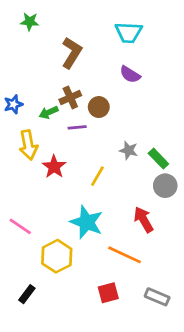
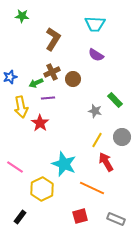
purple line: (77, 127) -> (48, 98), moved
green rectangle: (158, 159) -> (115, 100), moved
yellow line: (97, 176) -> (97, 140), moved

